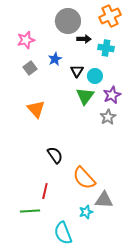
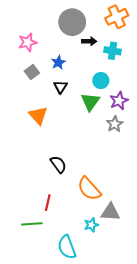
black triangle: (77, 71) -> (61, 87), moved

